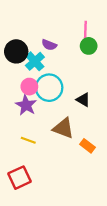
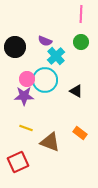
pink line: (85, 31) -> (81, 14), moved
cyan cross: (35, 61) -> (56, 56), moved
purple star: (26, 105) -> (24, 96), turned -30
brown triangle: (63, 128) -> (50, 142), moved

